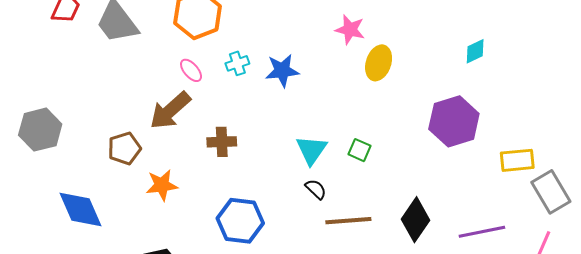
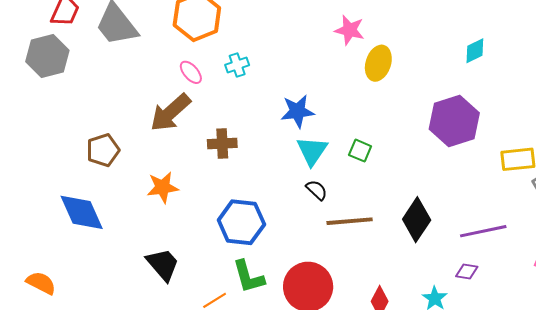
blue star: (282, 71) -> (298, 111), moved
gray hexagon: (40, 130) -> (47, 56), moved
brown pentagon: (124, 148) -> (103, 150), moved

